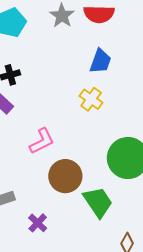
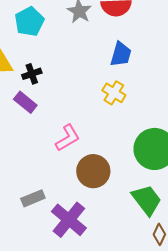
green trapezoid: (98, 202) -> (147, 200), moved
purple cross: (38, 223) -> (69, 220), size x1.8

